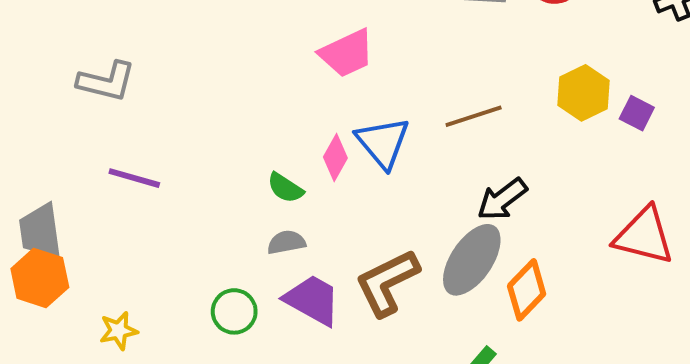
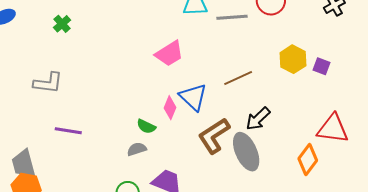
gray semicircle: (286, 242) -> (137, 149), moved
gray ellipse: (472, 260) -> (246, 152), turned -51
brown L-shape: (387, 283) -> (214, 136), moved
orange diamond: (527, 290) -> (308, 159), moved

